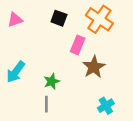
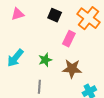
brown star: (94, 67) -> (72, 69), moved, turned 30
green star: (52, 81) -> (45, 60), moved

